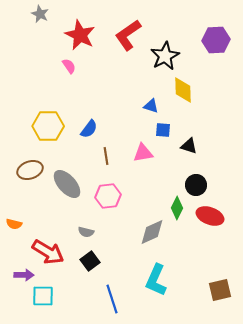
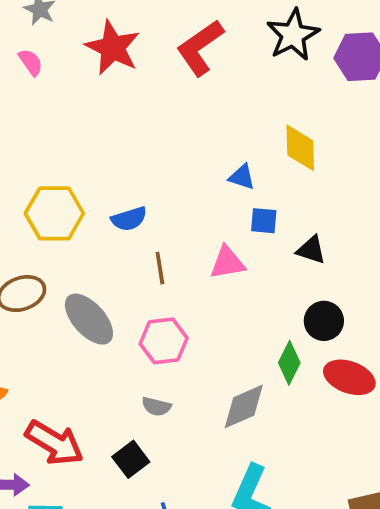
black star: (165, 56) -> (293, 35), moved
pink semicircle: (69, 66) -> (31, 62), moved
blue semicircle: (89, 129) -> (129, 219), turned 36
gray semicircle: (86, 232) -> (156, 406), moved

